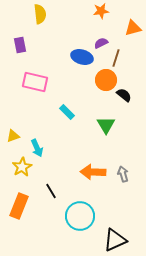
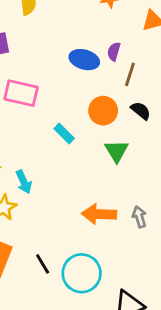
purple semicircle: (101, 43) -> (114, 51), moved, turned -48
brown line: (116, 58) -> (130, 74), moved
orange circle: (106, 80) -> (103, 111), moved
black line: (51, 191) -> (43, 264), moved

